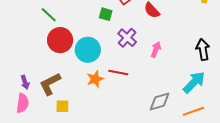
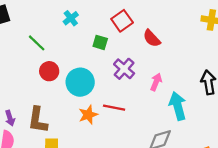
red circle: (60, 40) -> (49, 71), size x0.7
cyan arrow: (194, 82) -> (178, 106), moved, turned -60
brown L-shape: (50, 84) -> (38, 120), turned -55

